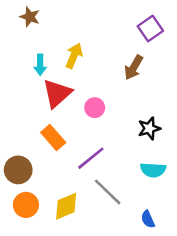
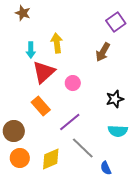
yellow arrow: (74, 56) -> (57, 43), turned -30
blue semicircle: (148, 219) -> (106, 168), moved

